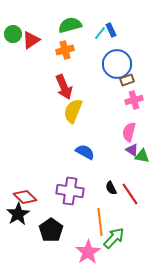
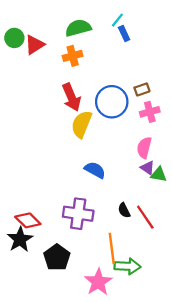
cyan line: (100, 33) -> (117, 20), moved
blue circle: (117, 64) -> (112, 102), moved
green arrow: (114, 238) -> (127, 266), turned 50

